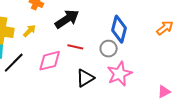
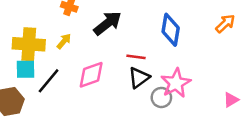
red line: (75, 47) -> (136, 57), moved
gray circle: (109, 49) -> (161, 97), moved
black triangle: (85, 78) -> (139, 78), moved

